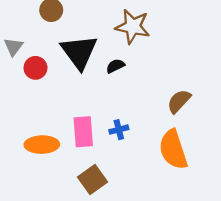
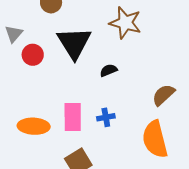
black semicircle: (115, 66) -> (109, 70), moved

